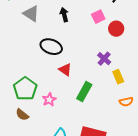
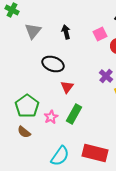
gray triangle: (31, 14) -> (33, 31), turned 36
red triangle: (65, 70) -> (67, 87), turned 32
green rectangle: (84, 92) -> (74, 114), moved

